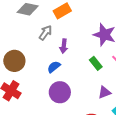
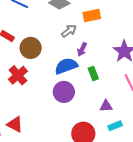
green rectangle: (96, 63) -> (93, 73), moved
blue semicircle: (54, 67) -> (66, 66), size x1.6

